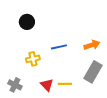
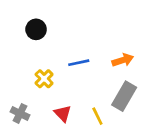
yellow cross: (33, 59) -> (44, 79), turned -32
yellow line: (65, 84) -> (97, 116), moved, turned 64

